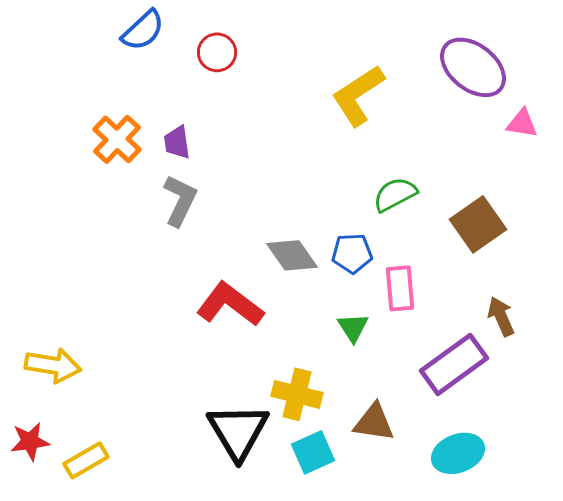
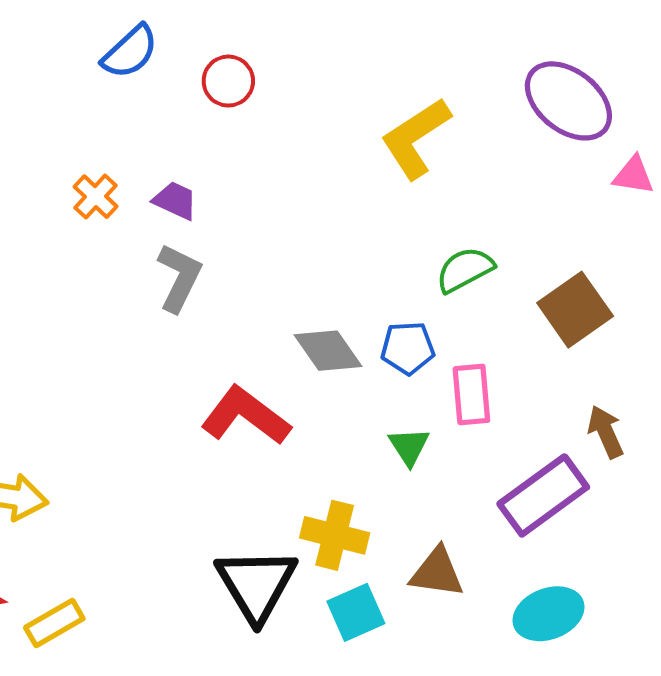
orange cross: (117, 139) -> (96, 197), size x0.7
purple trapezoid: (177, 142) -> (175, 201), turned 123

